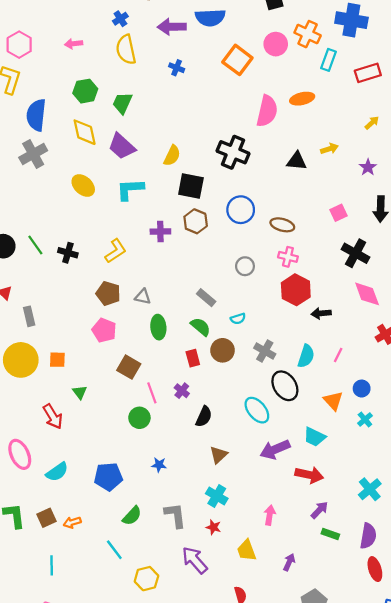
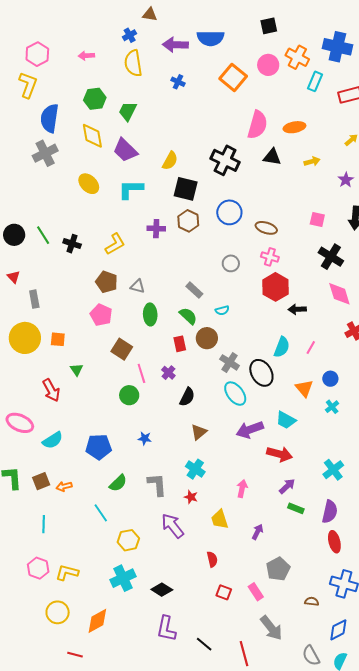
orange ellipse: (302, 99) -> (294, 127), moved
black triangle: (297, 161) -> (272, 157), moved
pink square: (339, 213) -> (317, 220), turned 35
gray cross: (265, 351) -> (230, 362), moved
pink ellipse: (20, 454) -> (20, 423), turned -44

